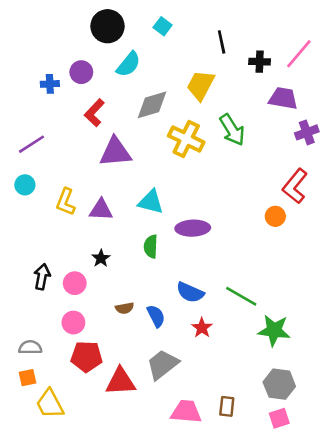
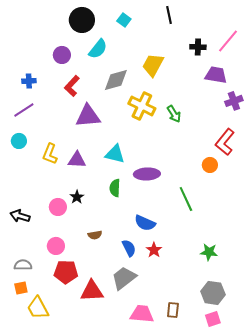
black line: (222, 42) -> (169, 15), moved
blue cross: (50, 84) -> (29, 81), moved
green arrow: (232, 130) -> (174, 114), moved, size x0.7
black arrow: (42, 277) -> (20, 216), moved, turned -84
pink circle: (75, 283) -> (58, 207), moved
green line: (241, 296) -> (186, 199), moved, turned 35
blue semicircle: (156, 316) -> (129, 248), moved
green star: (274, 330) -> (209, 252), size x0.7

